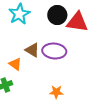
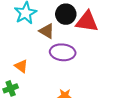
brown triangle: (32, 50) -> (47, 31), moved

